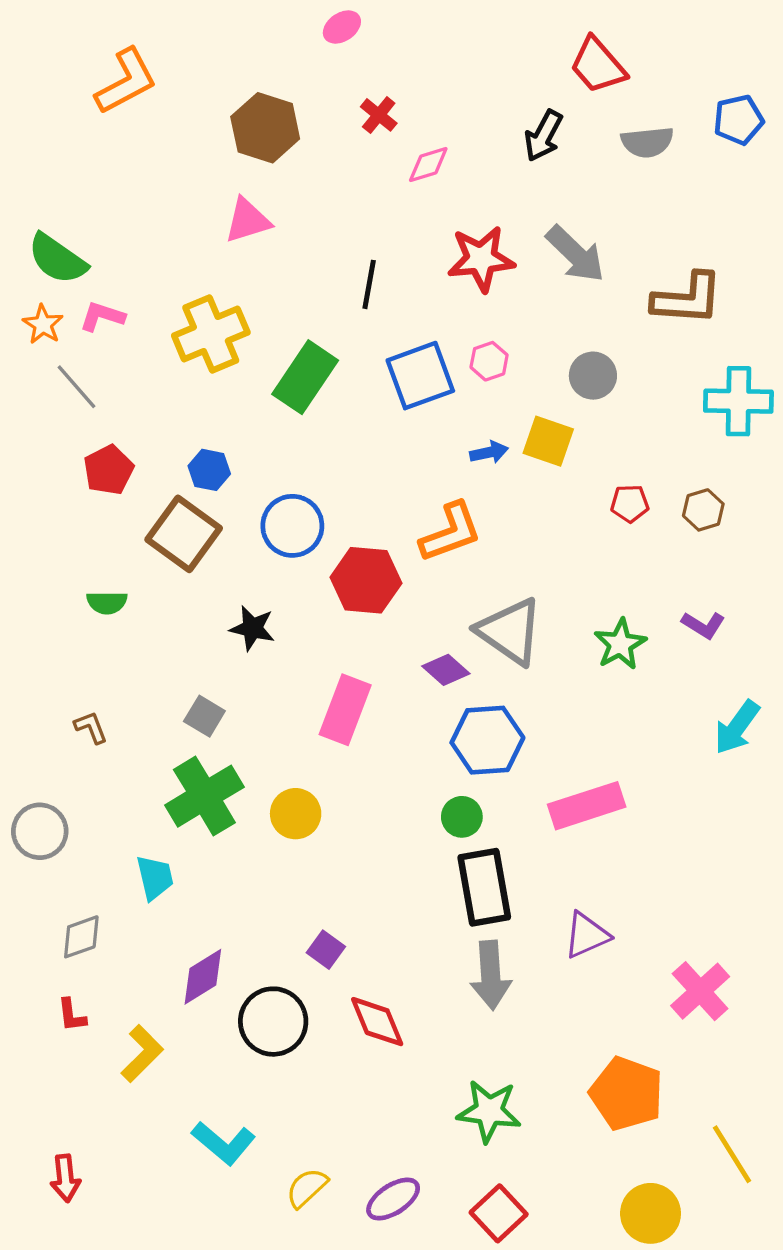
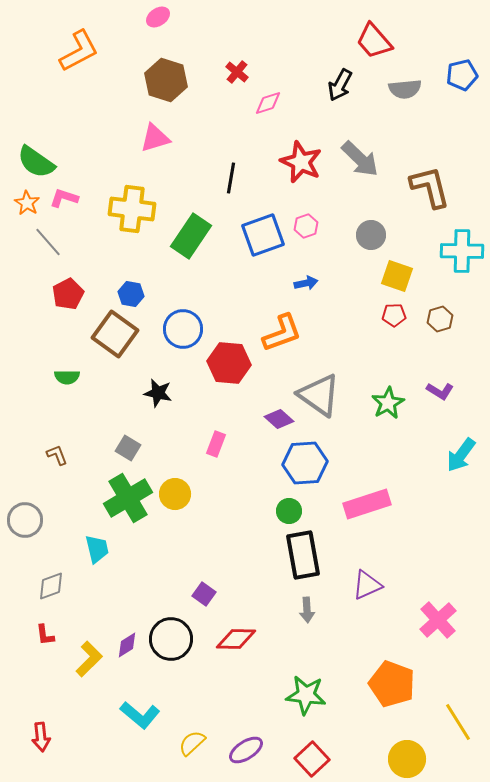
pink ellipse: (342, 27) -> (158, 17), moved
red star: (481, 259) -> (301, 162), turned 30
brown L-shape: (687, 299) -> (430, 187), turned -108
yellow cross: (211, 334) -> (132, 209), turned 30
yellow square: (548, 441) -> (397, 276), moved
pink rectangle: (345, 710) -> (216, 444), size x0.6
yellow circle: (296, 814) -> (175, 494), moved
gray arrow: (491, 975) -> (307, 610), size x0.6
purple diamond: (203, 977) -> (127, 645), moved, size x0.7
red diamond: (377, 1022) -> (236, 639), turned -66

